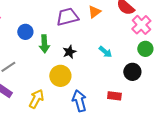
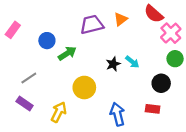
green arrow: (44, 44) -> (67, 53), turned -120
black star: (69, 52) -> (113, 64), moved
red rectangle: (114, 96) -> (153, 109), moved
blue arrow: (79, 101) -> (117, 114), moved

